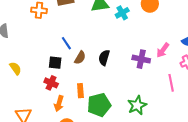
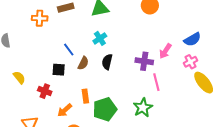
cyan cross: (122, 13) -> (100, 38), moved
red cross: (51, 83) -> (45, 91), moved
pink line: (171, 83) -> (156, 82), moved
orange arrow: (59, 104) -> (65, 110), turned 35

